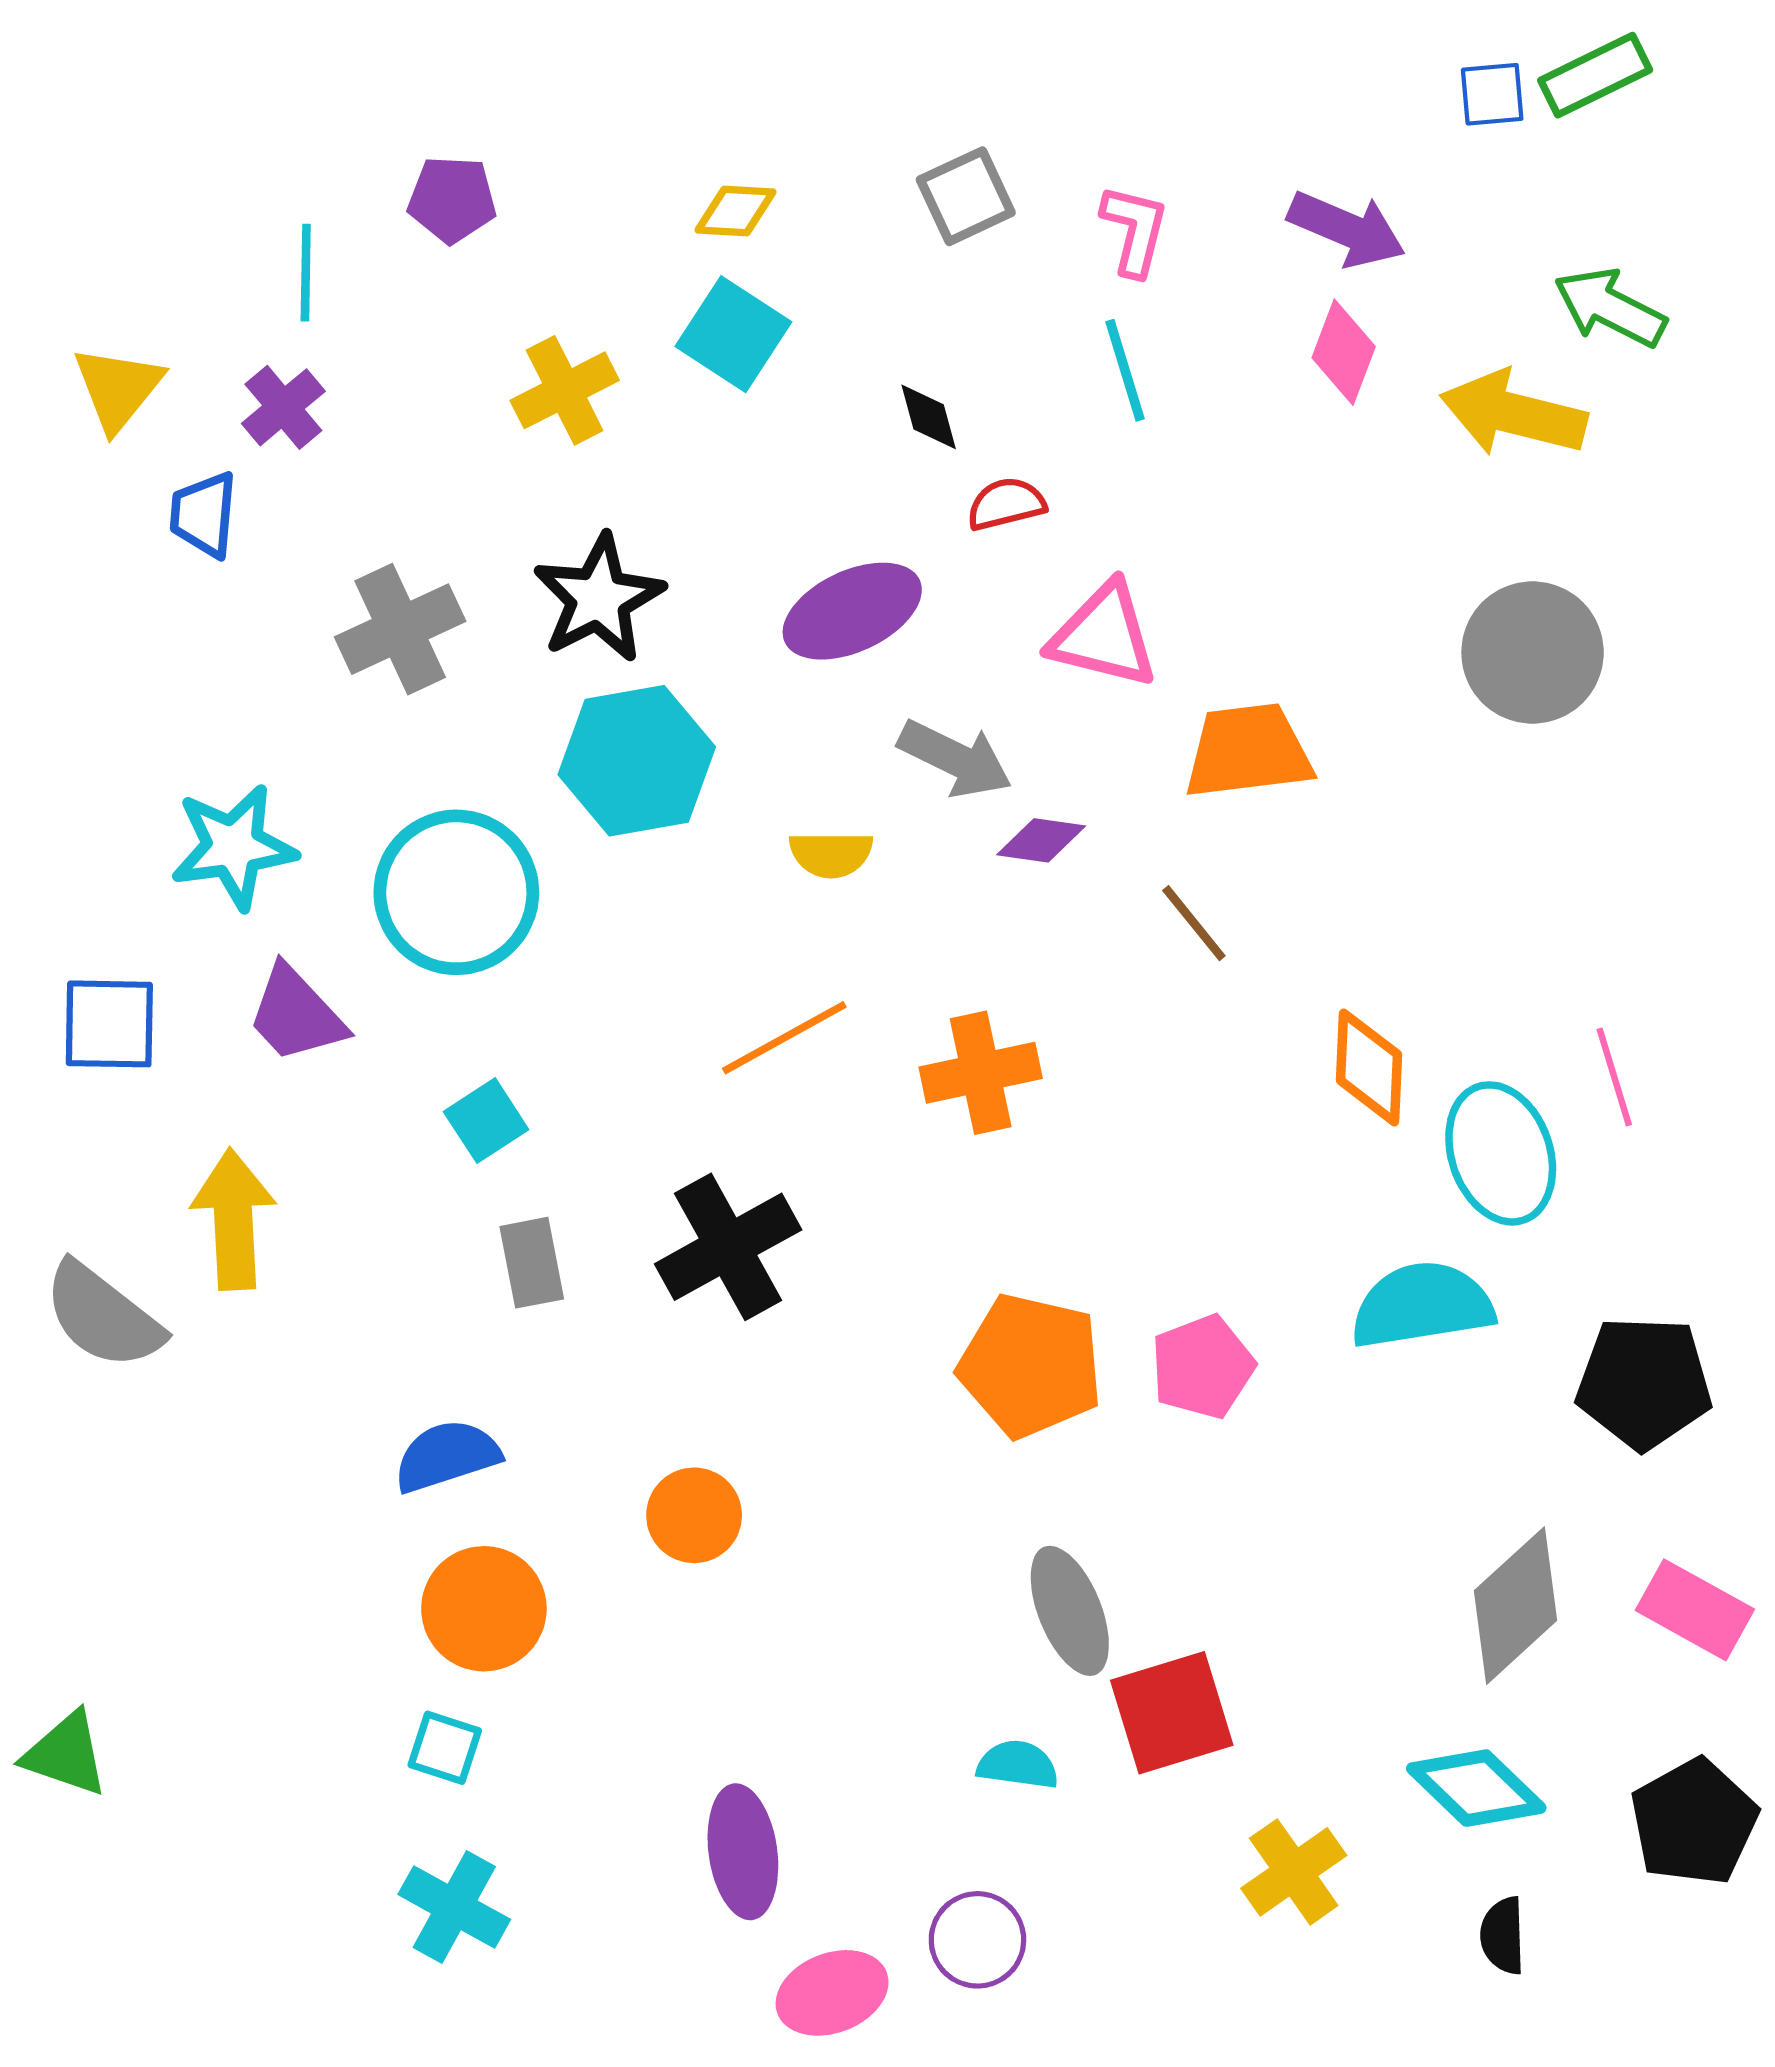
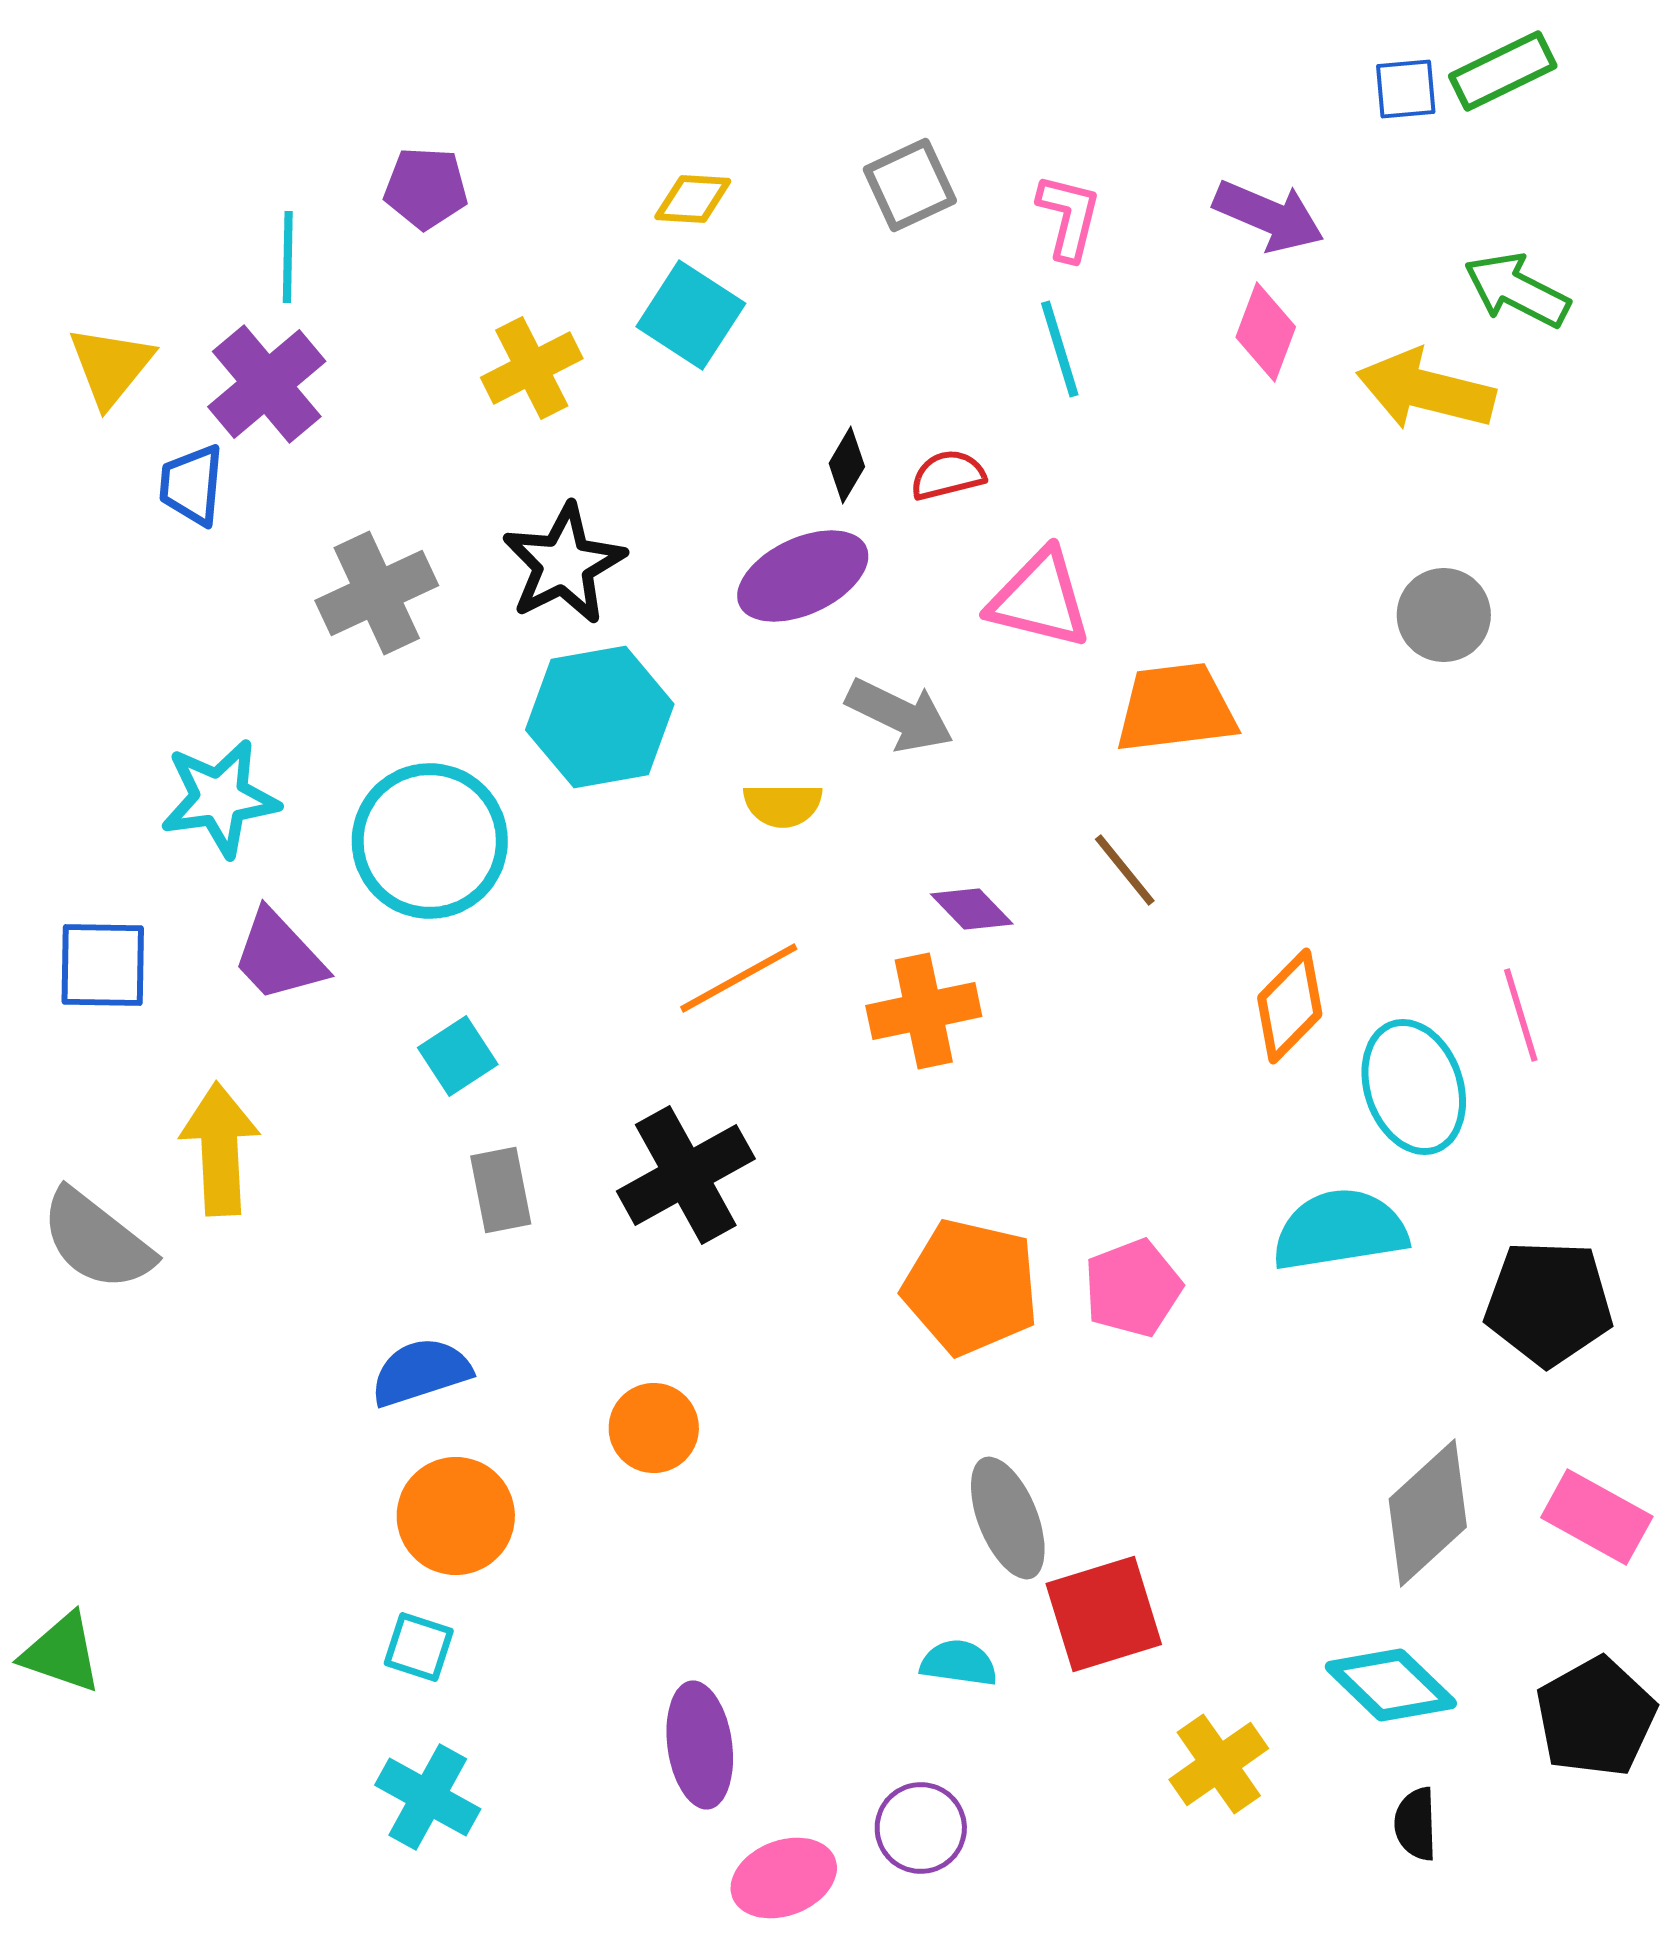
purple cross: (283, 407) -> (267, 384), size x1.5
black diamond: (929, 417) -> (847, 465), moved, turned 46
gray circle: (1533, 652) -> (1444, 615), size x0.7
purple diamond: (1041, 840) -> (972, 909), moved, turned 38
orange diamond: (1369, 1067) -> (1290, 1006), turned 42

